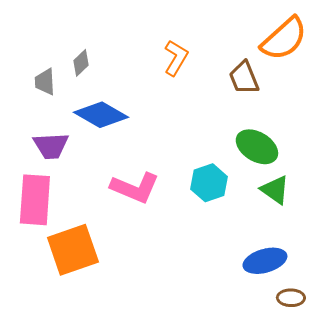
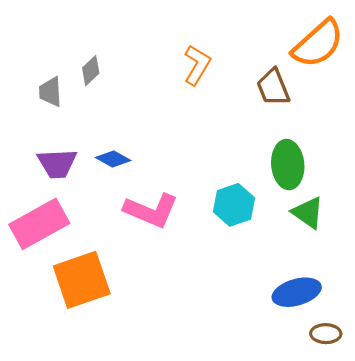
blue diamond: (101, 115) -> (113, 159), moved, size x0.6
green ellipse: (257, 147) -> (288, 165), turned 54
pink rectangle: (35, 200) -> (39, 224), turned 57

